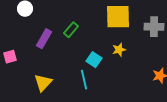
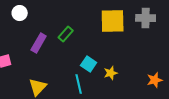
gray cross: (154, 27) -> (146, 18), moved
yellow star: (119, 50) -> (111, 73), moved

